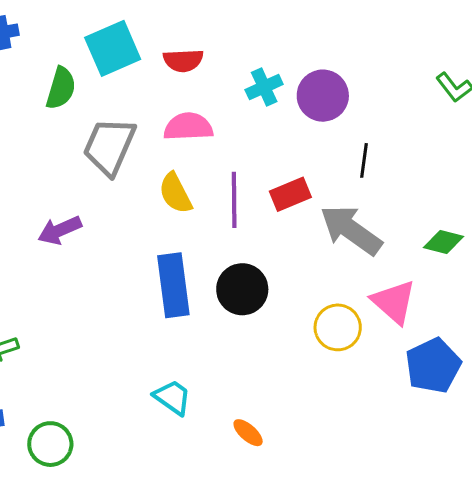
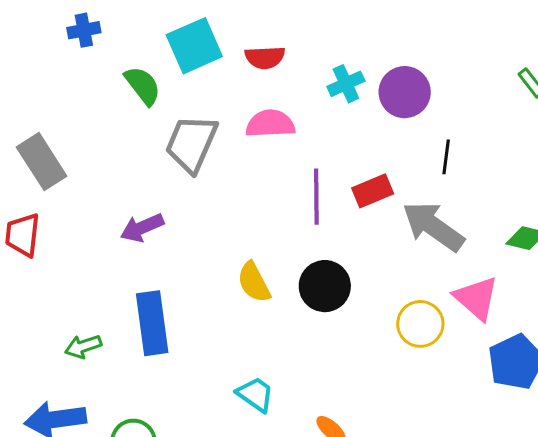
green semicircle: (61, 88) -> (143, 86), turned -54
yellow semicircle: (175, 193) -> (254, 282), moved
blue rectangle: (173, 285) -> (152, 323), moved

